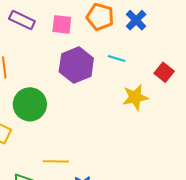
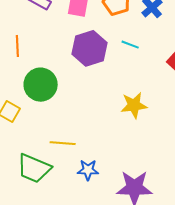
yellow star: (135, 97) -> (134, 105), moved

